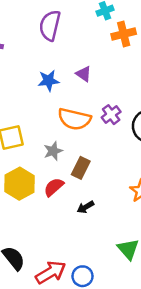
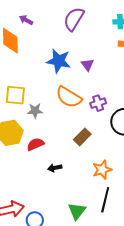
blue star: (48, 81) -> (59, 61), size x1.4
gray star: (53, 151) -> (35, 111), moved
brown rectangle: (81, 168) -> (82, 137), moved

